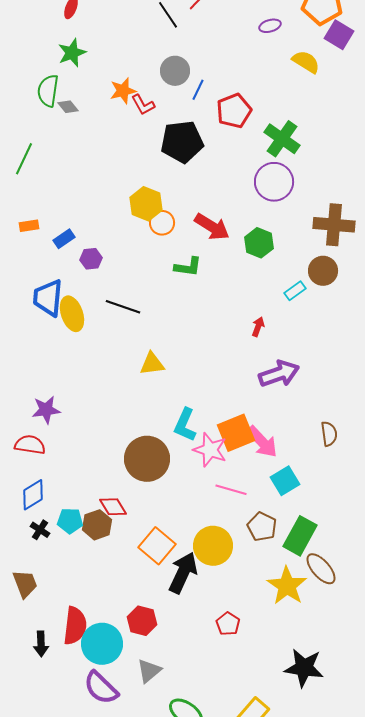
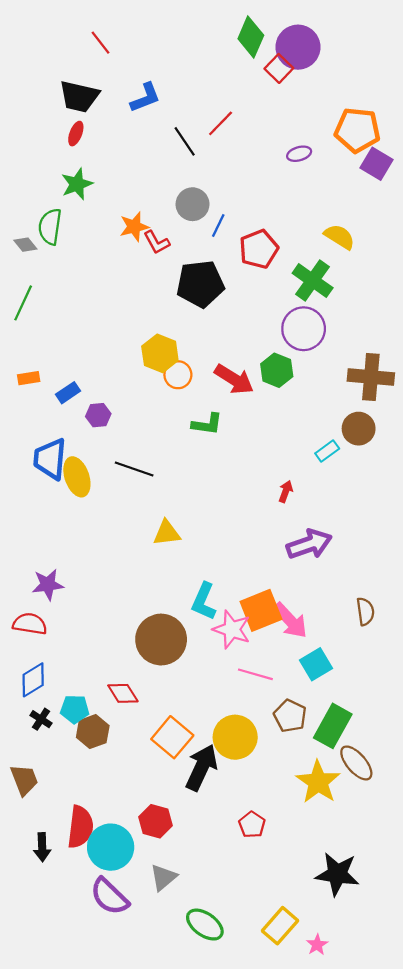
yellow semicircle: (306, 62) -> (339, 237), moved
gray diamond: (68, 107) -> (25, 245), moved
green hexagon: (259, 243) -> (277, 370), moved
brown hexagon: (97, 525) -> (93, 732), moved

